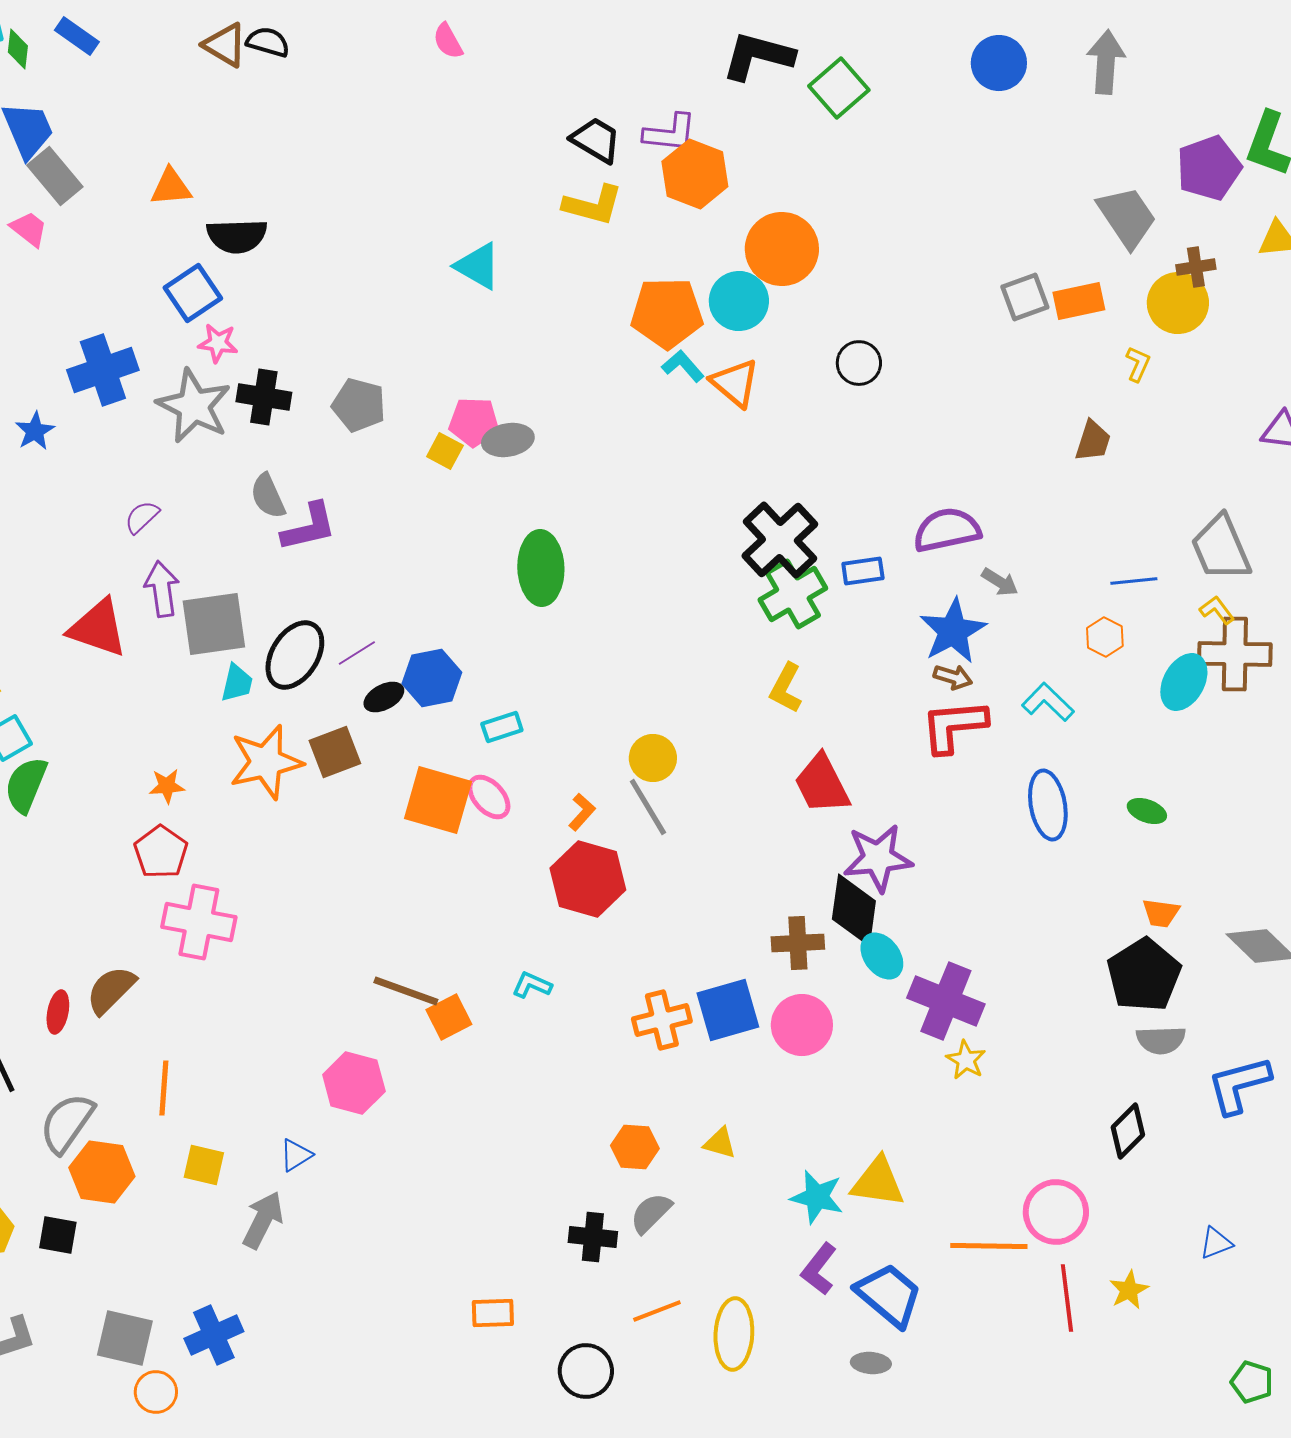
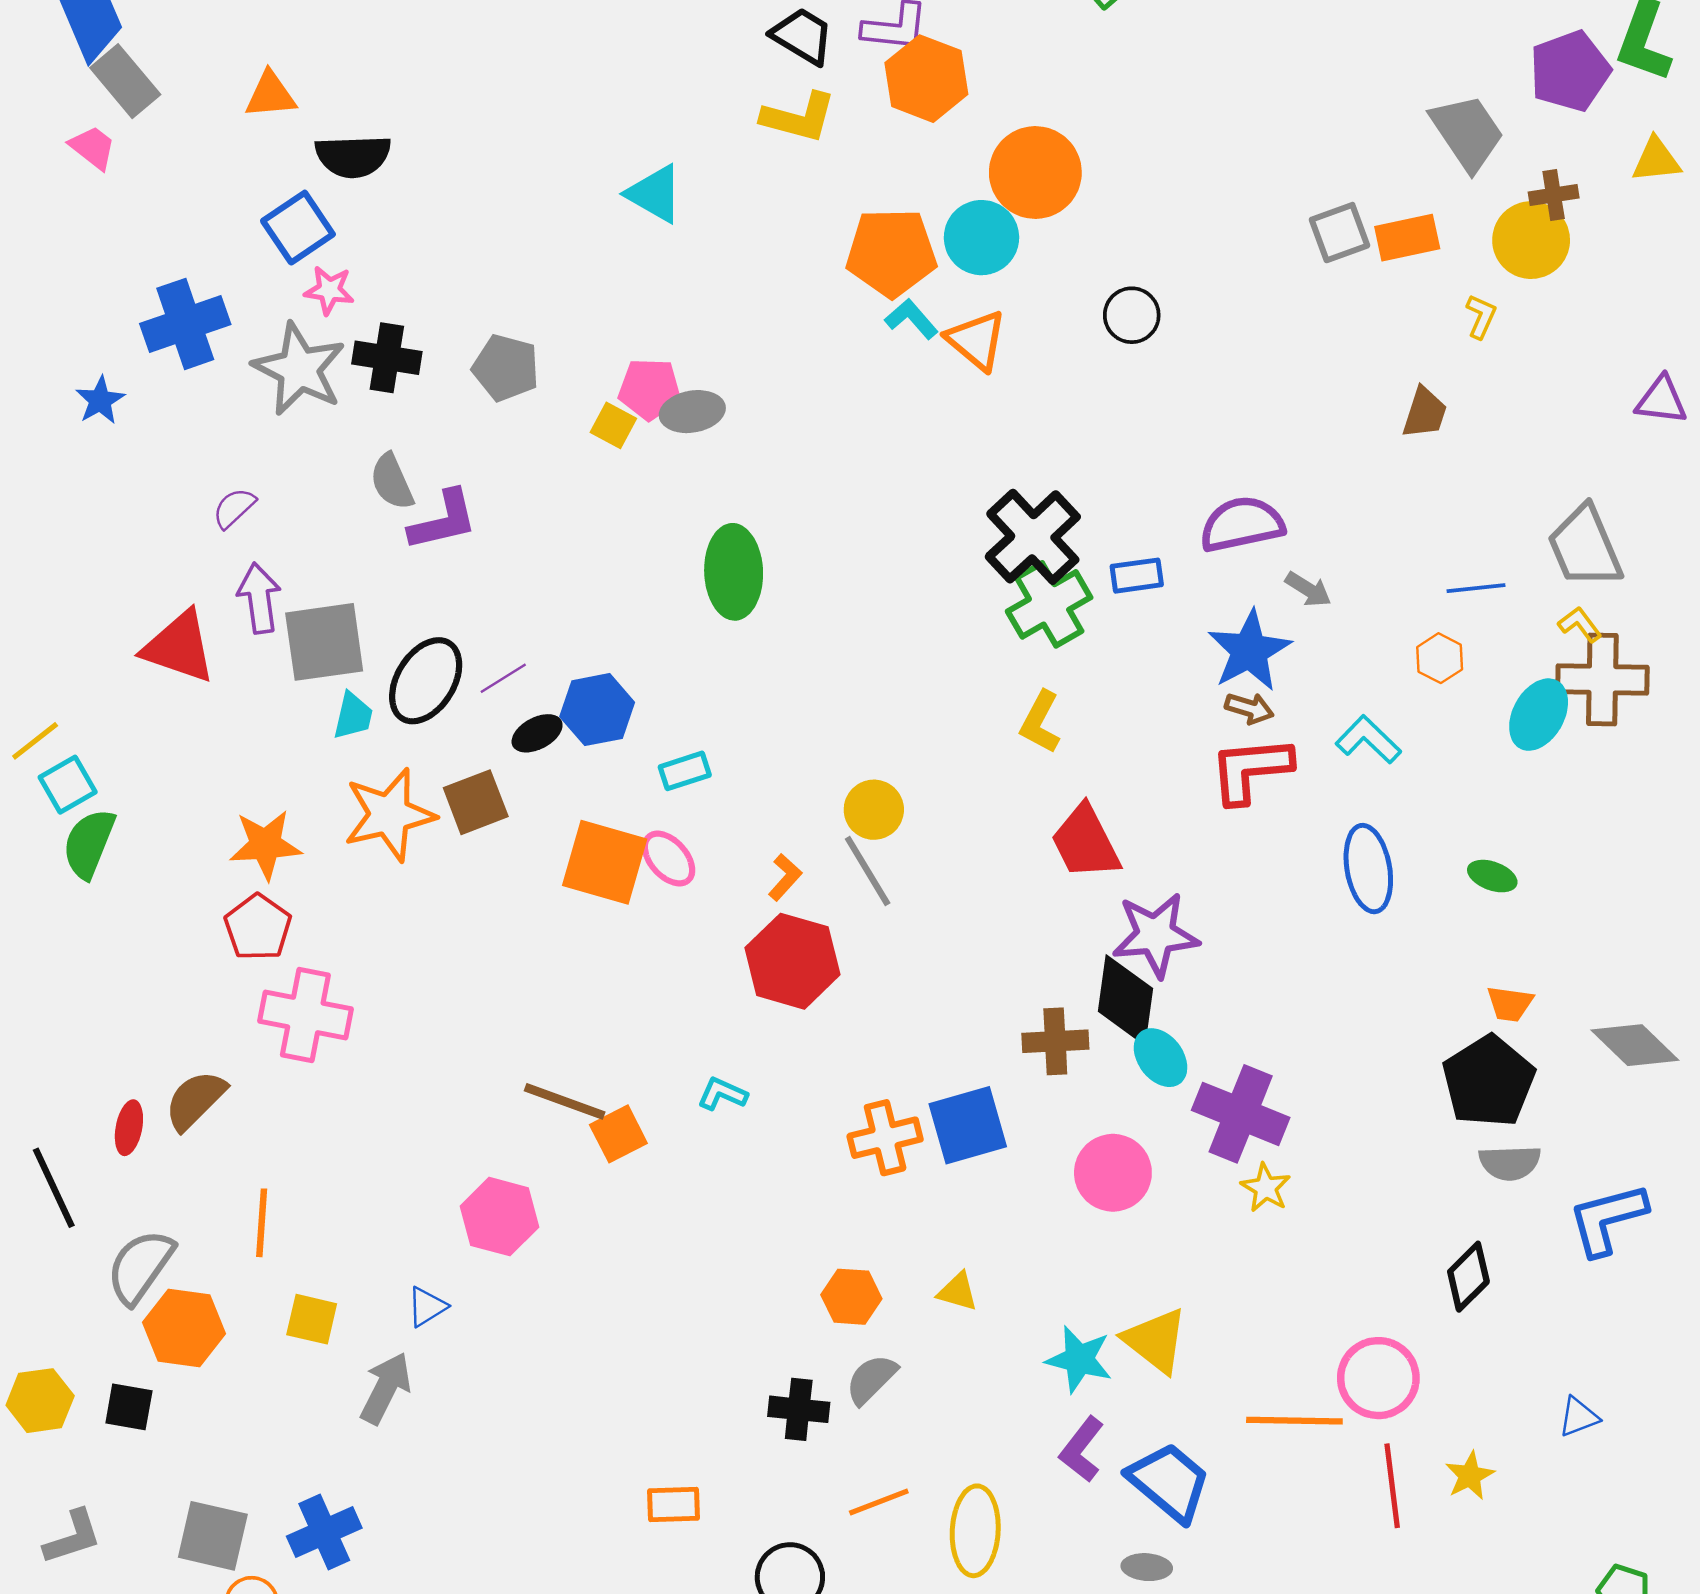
orange star: (167, 786) -> (265, 845), size x1.6
pink circle: (802, 1025) -> (1113, 1173), moved
yellow triangle: (878, 1182) -> (1156, 1340), turned 30

